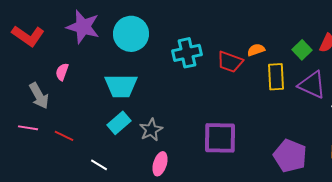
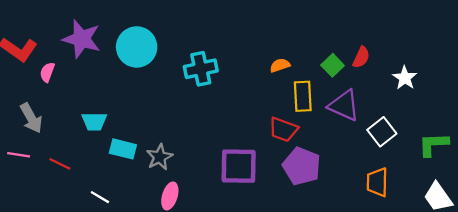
red trapezoid: (230, 62) -> (283, 129), moved
pink semicircle: (62, 72) -> (47, 72), moved
cyan trapezoid: (121, 86) -> (94, 121), moved, size x0.7
cyan rectangle: (119, 123) -> (123, 149), turned 55
purple pentagon: (290, 156) -> (302, 166), moved

